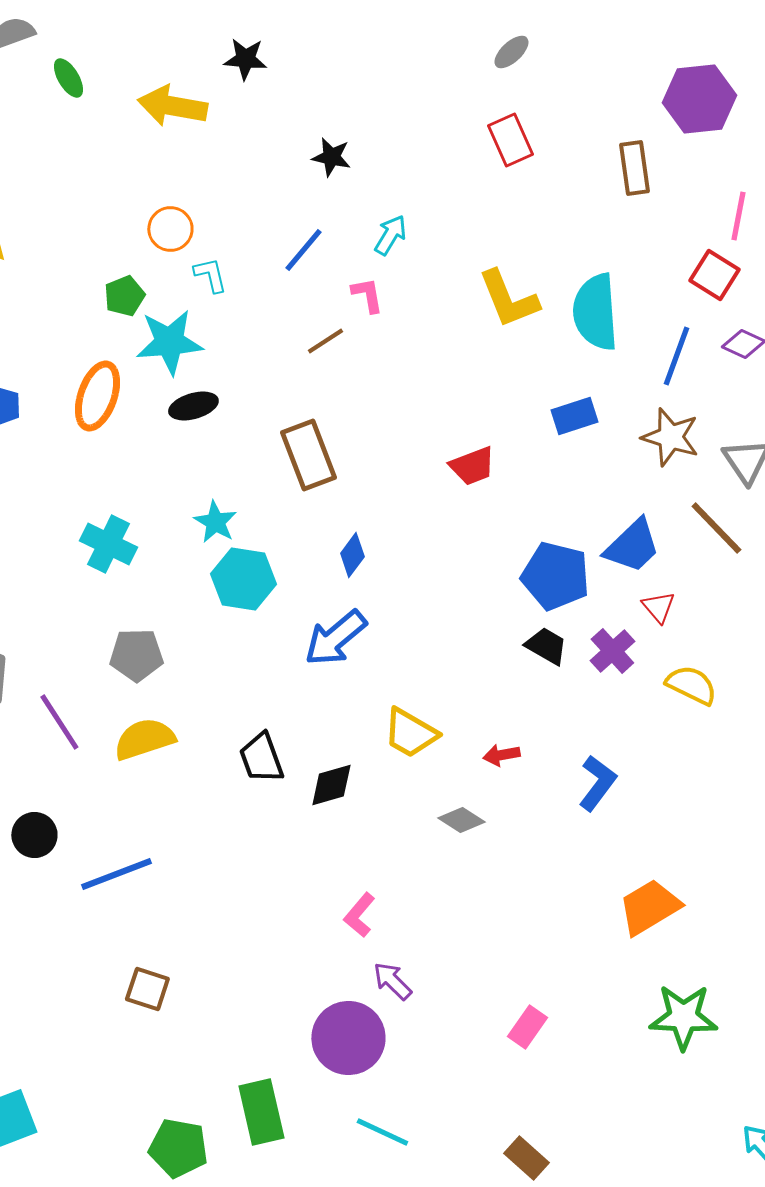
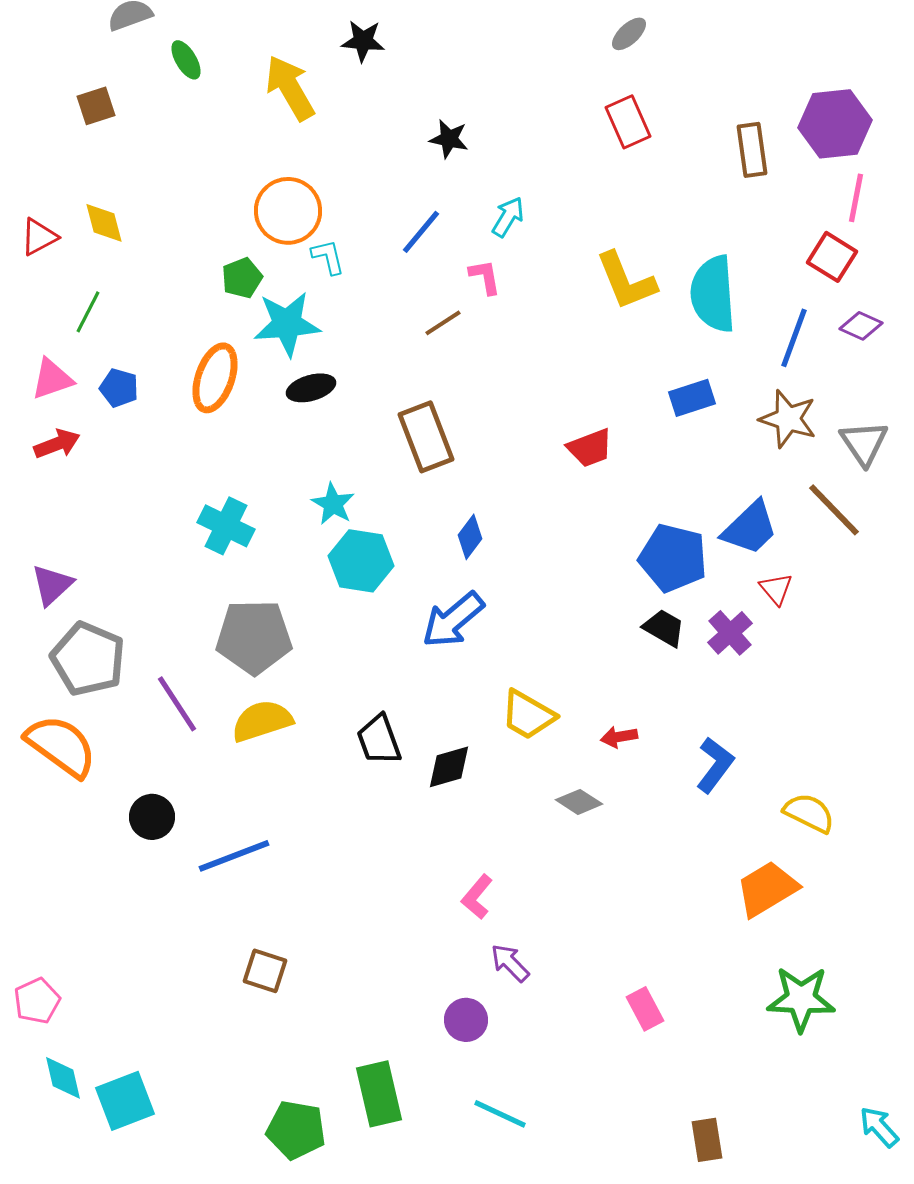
purple hexagon: (699, 99) -> (835, 124), moved
yellow arrow: (172, 106) -> (290, 88), turned 50
orange circle: (170, 229) -> (288, 211), size x1.5
gray pentagon: (136, 655) -> (254, 637), size x1.4
yellow semicircle: (691, 685) -> (809, 813), moved
pink rectangle: (527, 1027) -> (645, 1009), turned -63
purple circle: (348, 1038) -> (466, 1020), size x0.6
brown rectangle: (526, 1158) -> (707, 1140), moved, turned 39

